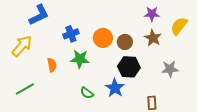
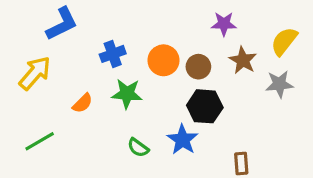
purple star: (152, 14) -> (224, 24), moved
orange semicircle: (52, 65) -> (83, 103), turned 56
gray star: (170, 69) -> (279, 84), moved

